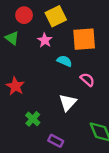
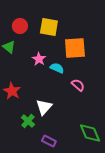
yellow square: (56, 16) -> (49, 27), turned 36
pink star: (45, 40) -> (39, 59), moved
white triangle: (68, 103) -> (44, 107), moved

